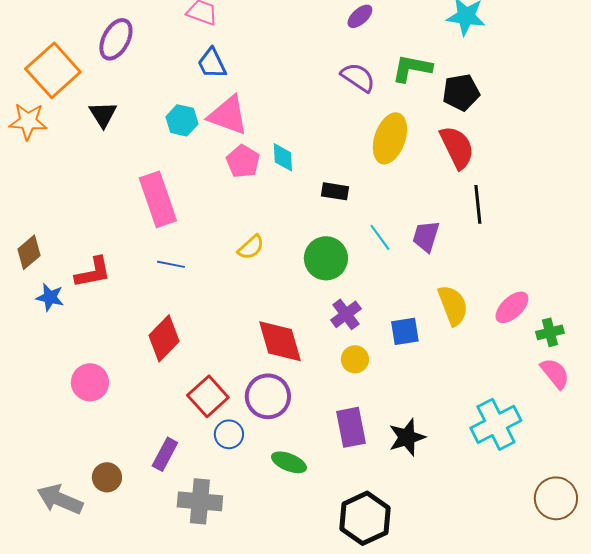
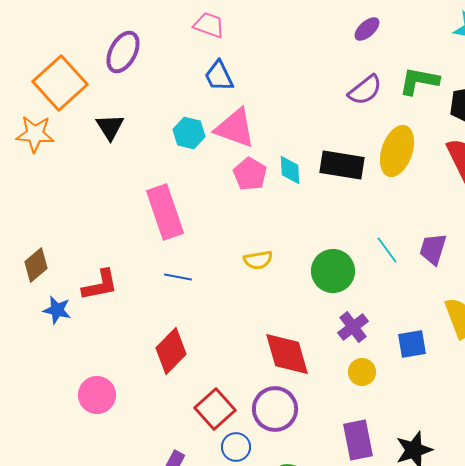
purple semicircle: (358, 77) -> (365, 90), turned 108
black rectangle: (335, 191) -> (342, 165), moved, size x1.6
yellow semicircle: (251, 247) -> (258, 260), turned 32

